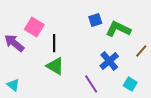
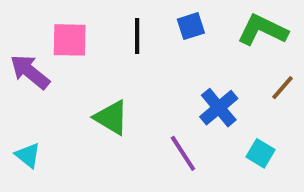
pink square: (34, 27) -> (70, 40), turned -30
green L-shape: (118, 29) -> (263, 30), moved
black line: (54, 43) -> (137, 36), moved

